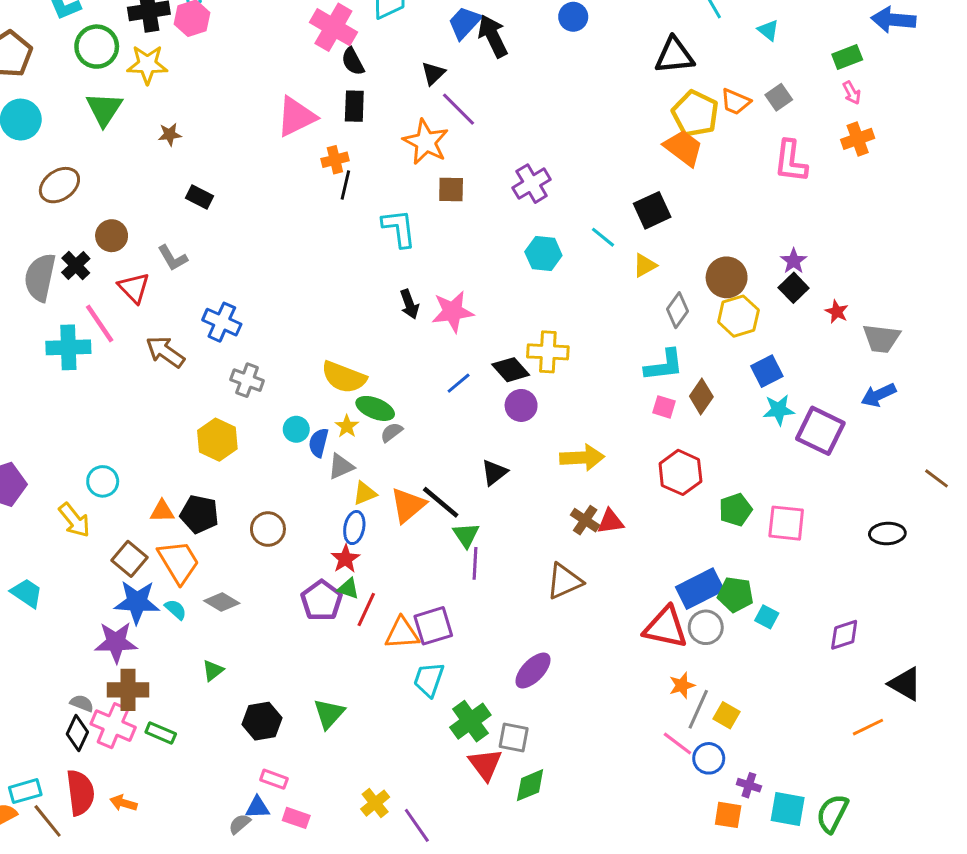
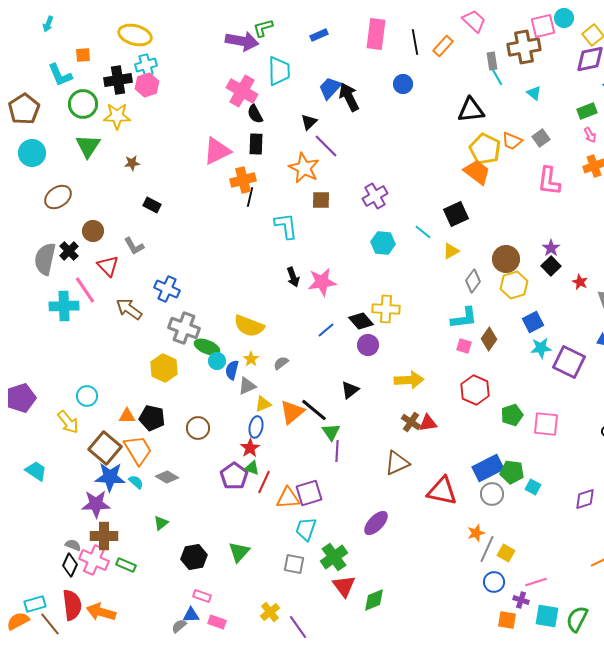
orange cross: (335, 160) -> (243, 180), size x1.4
gray cross: (247, 380) -> (184, 328), size x1.4
green ellipse: (375, 408) -> (207, 347), moved
brown square: (129, 559) -> (105, 448), size x1.4
red triangle: (666, 627) -> (442, 491), moved
gray square: (514, 738) -> (294, 564), moved
pink line: (677, 743) -> (536, 582), moved, turned -55
orange arrow: (123, 803) -> (101, 612), size x1.6

